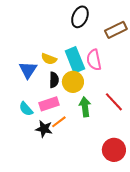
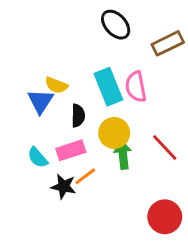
black ellipse: (80, 17) -> (116, 25), turned -65
yellow semicircle: (49, 59) -> (56, 85), moved
yellow circle: (73, 82) -> (114, 133), moved

